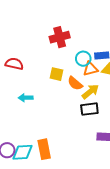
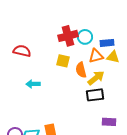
red cross: (60, 37) -> (68, 36), moved
cyan circle: (83, 59) -> (85, 37), moved
orange semicircle: (75, 83) -> (81, 70), turned 35

